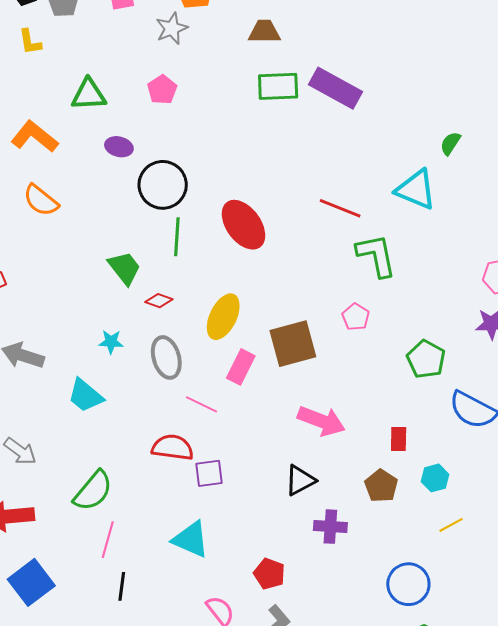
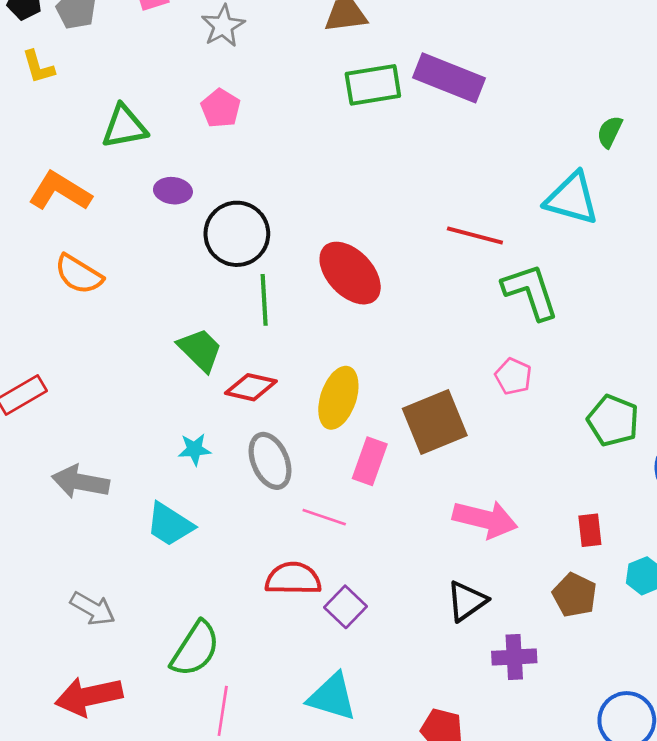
red diamond: (159, 301) -> (251, 387), size x1.4
purple square: (209, 473) -> (345, 607), turned -32

